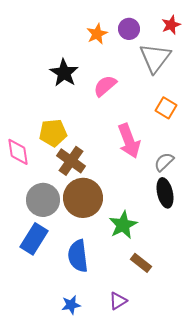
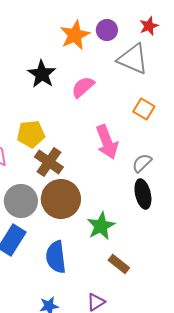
orange star: (97, 34) -> (75, 35), size x1.4
gray triangle: (155, 58) -> (133, 59), turned -44

